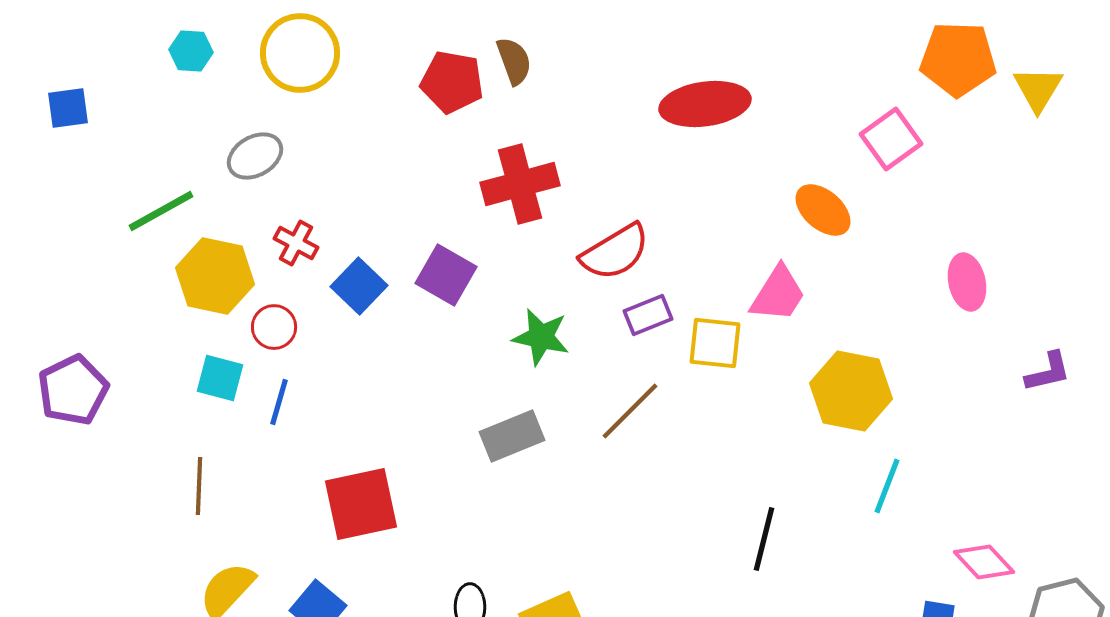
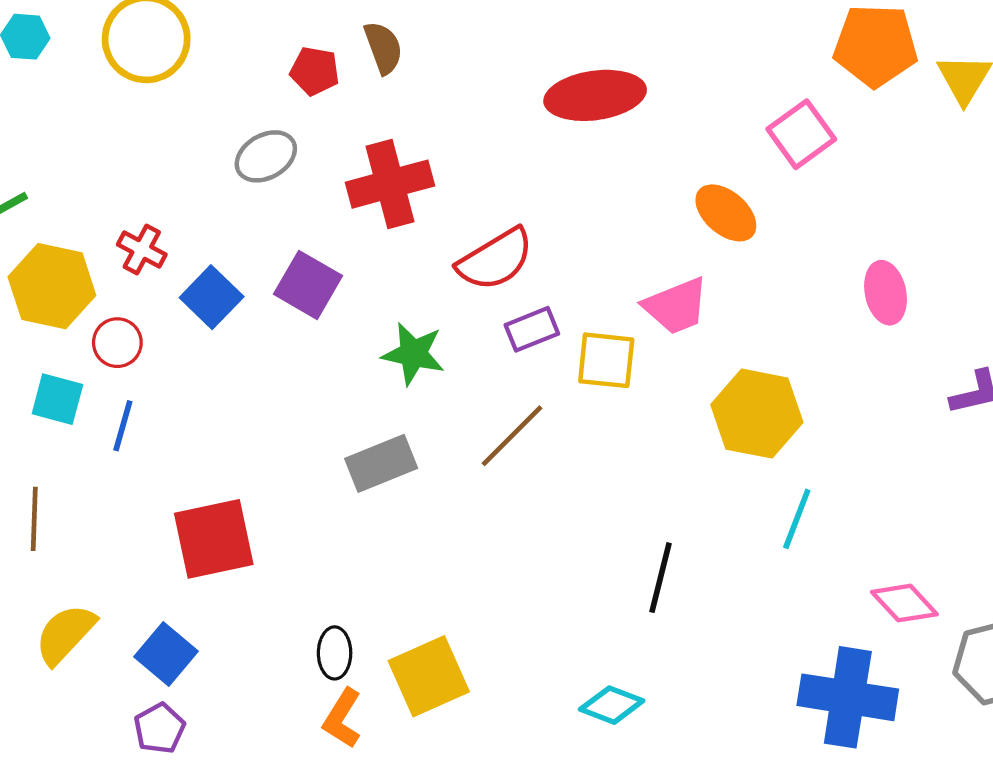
red pentagon: (452, 82) -> (315, 71), size x0.7
gray ellipse: (255, 156) -> (266, 156), moved
pink trapezoid: (778, 294) -> (676, 306), turned 36

